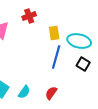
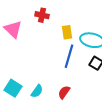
red cross: (29, 16) -> (42, 15), turned 32

